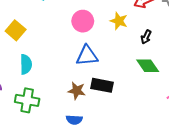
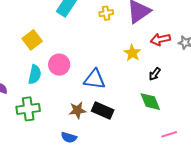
pink circle: (83, 21) -> (59, 65), moved
brown star: (77, 91) -> (77, 110), turned -30
green cross: (27, 100) -> (28, 109), turned -30

